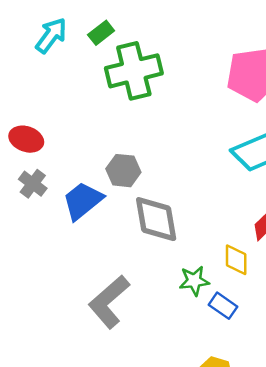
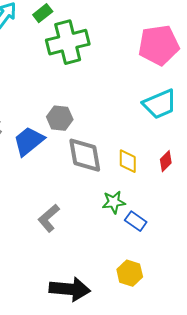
yellow diamond: (236, 260) -> (128, 161), moved
gray L-shape: (109, 302) -> (49, 218), size x0.7

